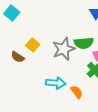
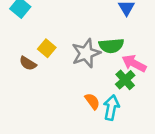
cyan arrow: (56, 83) -> (111, 108), moved, turned -84
orange semicircle: (77, 92) -> (92, 101), moved

